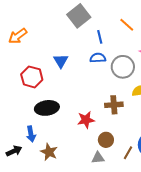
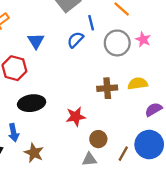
blue semicircle: (98, 58) -> (75, 40), moved, turned -42
blue triangle: (61, 61) -> (36, 41), moved
gray circle: (123, 67) -> (117, 43), moved
brown cross: (114, 105) -> (107, 88), moved

